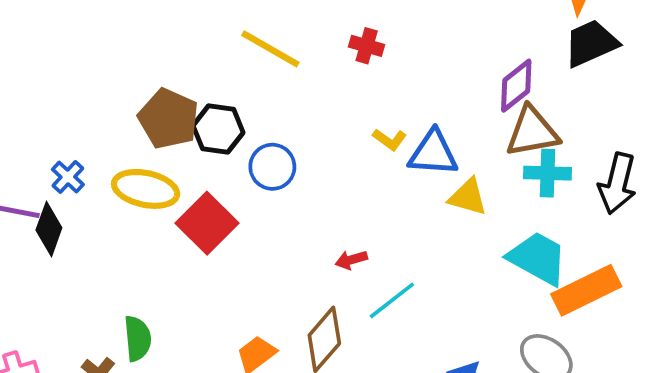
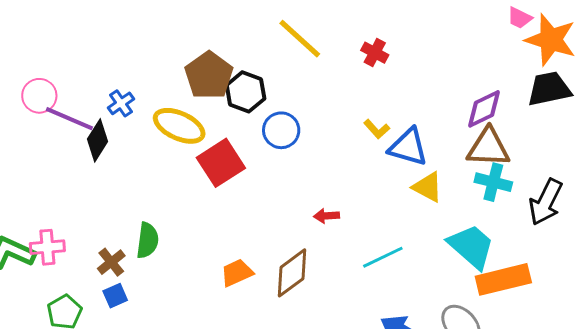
cyan line: (392, 300) -> (383, 257), moved

